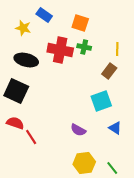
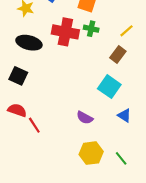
yellow line: (117, 49) -> (126, 31), turned 48
black square: (16, 91) -> (18, 76), size x0.7
cyan square: (101, 101) -> (109, 87), turned -35

